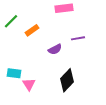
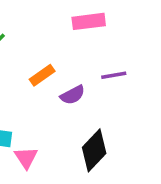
orange rectangle: (32, 30) -> (42, 75), moved

